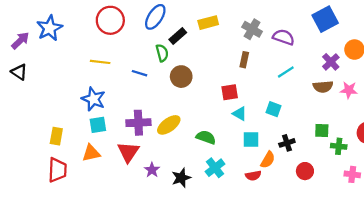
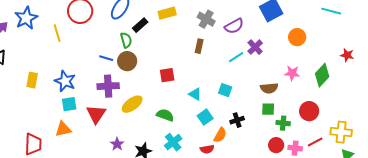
purple semicircle: (284, 37) -> (234, 26), turned 132
yellow line: (100, 62) -> (57, 33), moved, turned 66
purple cross: (331, 62) -> (255, 47), moved
brown circle: (181, 77) -> (127, 61), moved
brown semicircle: (323, 87) -> (269, 88), moved
red square: (230, 92) -> (167, 75), moved
purple cross: (138, 123) -> (108, 86), moved
yellow rectangle: (56, 136) -> (32, 80), moved
cyan square: (251, 140) -> (205, 117), turned -35
red triangle: (128, 152) -> (96, 114), moved
red circle: (305, 171) -> (276, 145), moved

